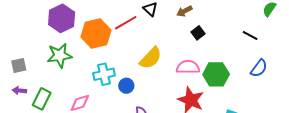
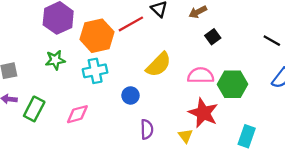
green star: (60, 55) -> (55, 60), size x0.7
cyan cross: (104, 74) -> (95, 71), moved

